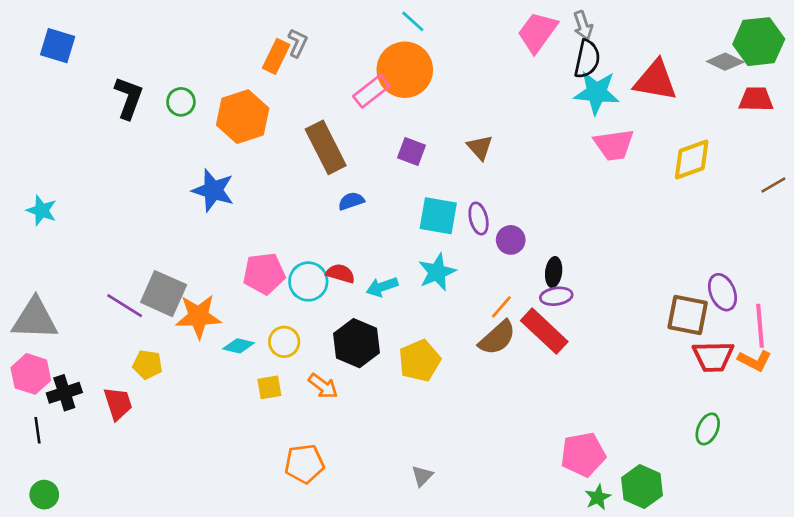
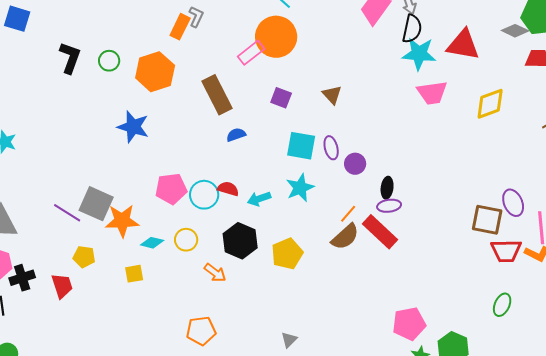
yellow square: (269, 387) -> (134, 274), moved

